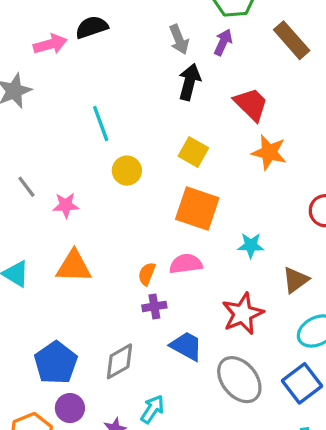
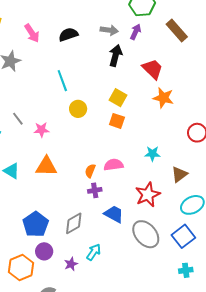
black semicircle: (92, 27) -> (68, 34), moved
gray arrow: (179, 40) -> (109, 30), turned -60
pink arrow: (50, 44) -> (32, 33), turned 72
orange square: (197, 209) -> (117, 121), moved, size x0.6

